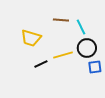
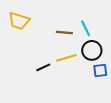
brown line: (61, 20) -> (64, 32), moved
yellow trapezoid: (31, 38) -> (19, 21), moved

